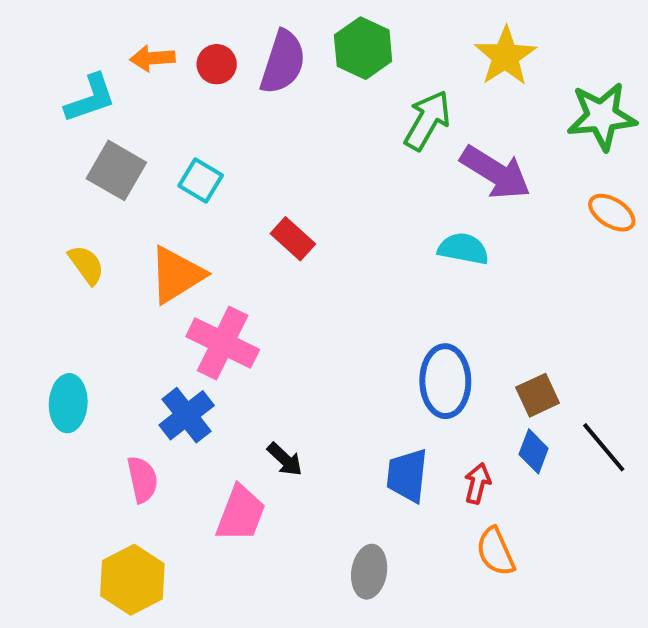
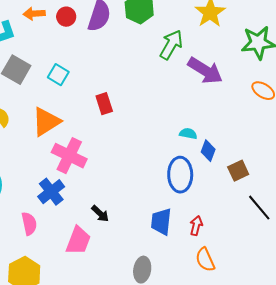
red rectangle: (293, 239) -> (104, 104), turned 30
cyan semicircle: (463, 249) -> (188, 134), moved, size x0.7
brown square: (538, 395) -> (238, 171), moved
blue diamond: (534, 451) -> (208, 151), moved

